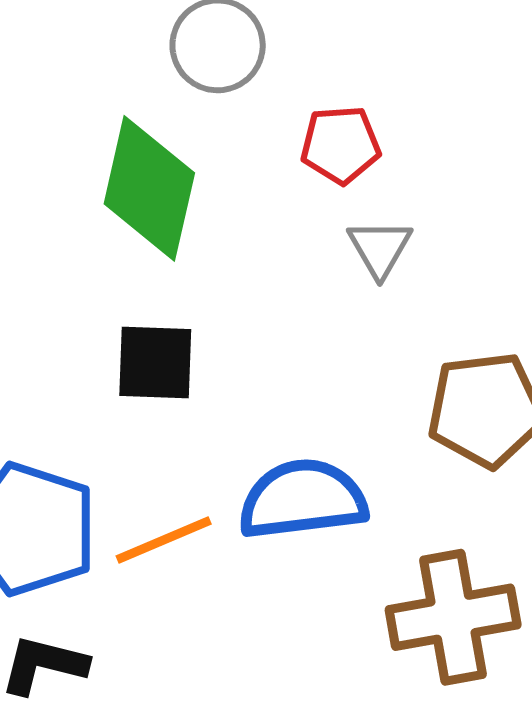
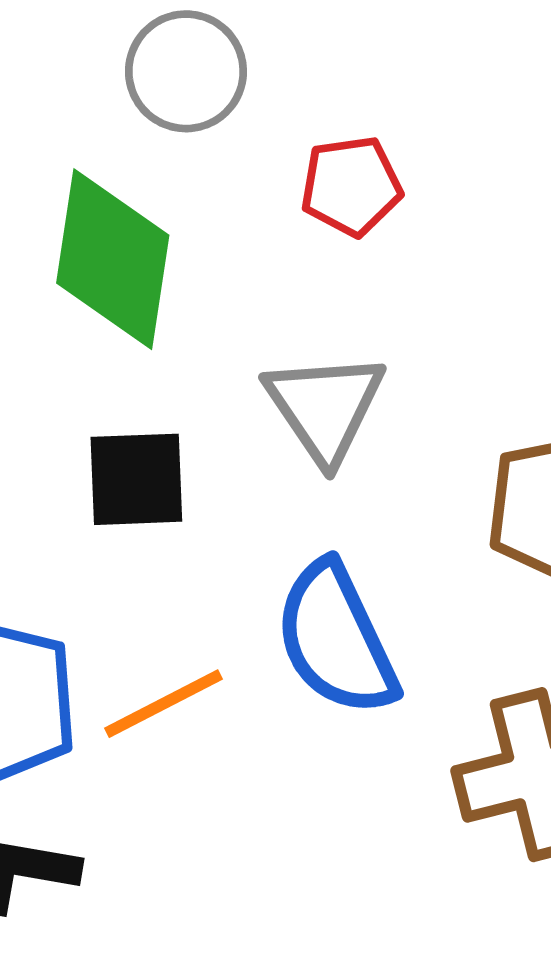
gray triangle: (380, 248) -> (325, 407), moved, size x1.5
blue semicircle: (303, 499) -> (336, 639), turned -104

